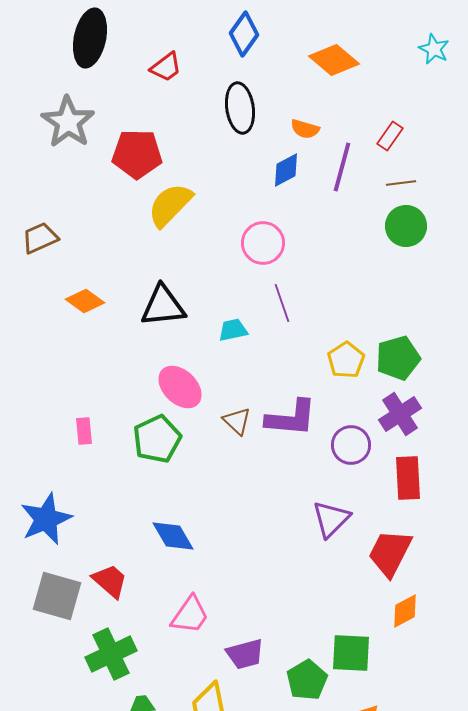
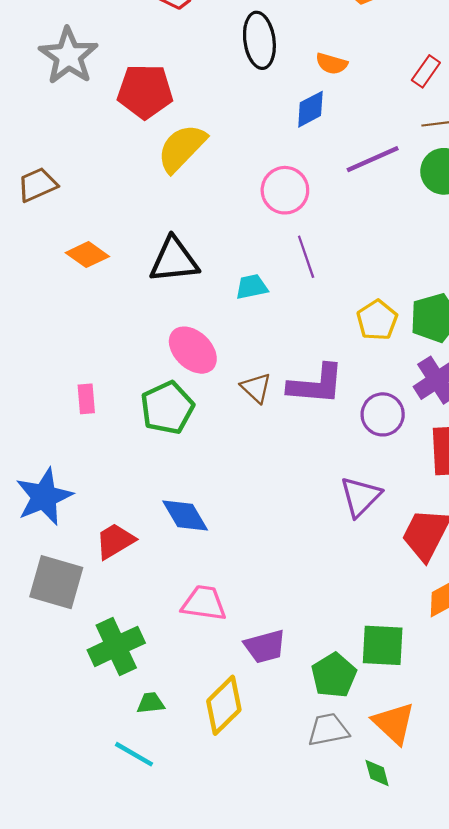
purple line: (342, 167) -> (373, 159), moved, turned 51
red trapezoid: (110, 581) -> (115, 541), moved, turned -72
pink trapezoid: (190, 615) -> (204, 603), turned -117

